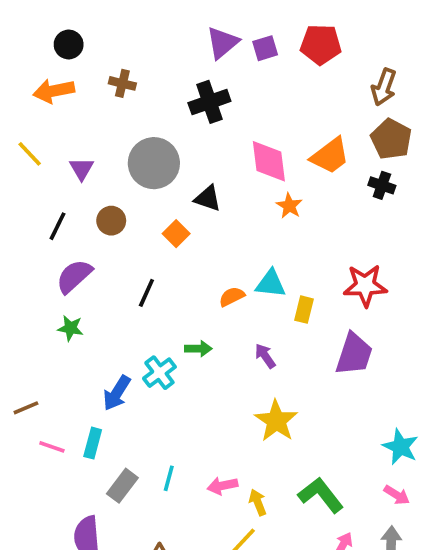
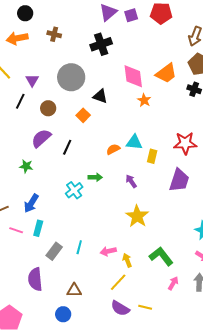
black line: (57, 226) -> (20, 101), moved
purple semicircle: (74, 276) -> (41, 138), moved
blue arrow: (117, 393) -> (31, 203), moved

